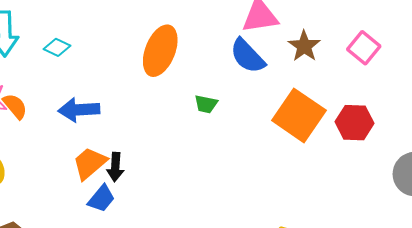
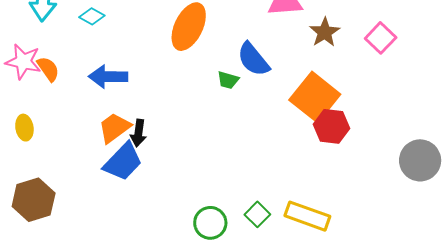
blue semicircle: (248, 56) -> (253, 59), moved
red hexagon: (354, 123) -> (331, 126), moved
blue trapezoid: (101, 199) -> (123, 162), size x1.5

